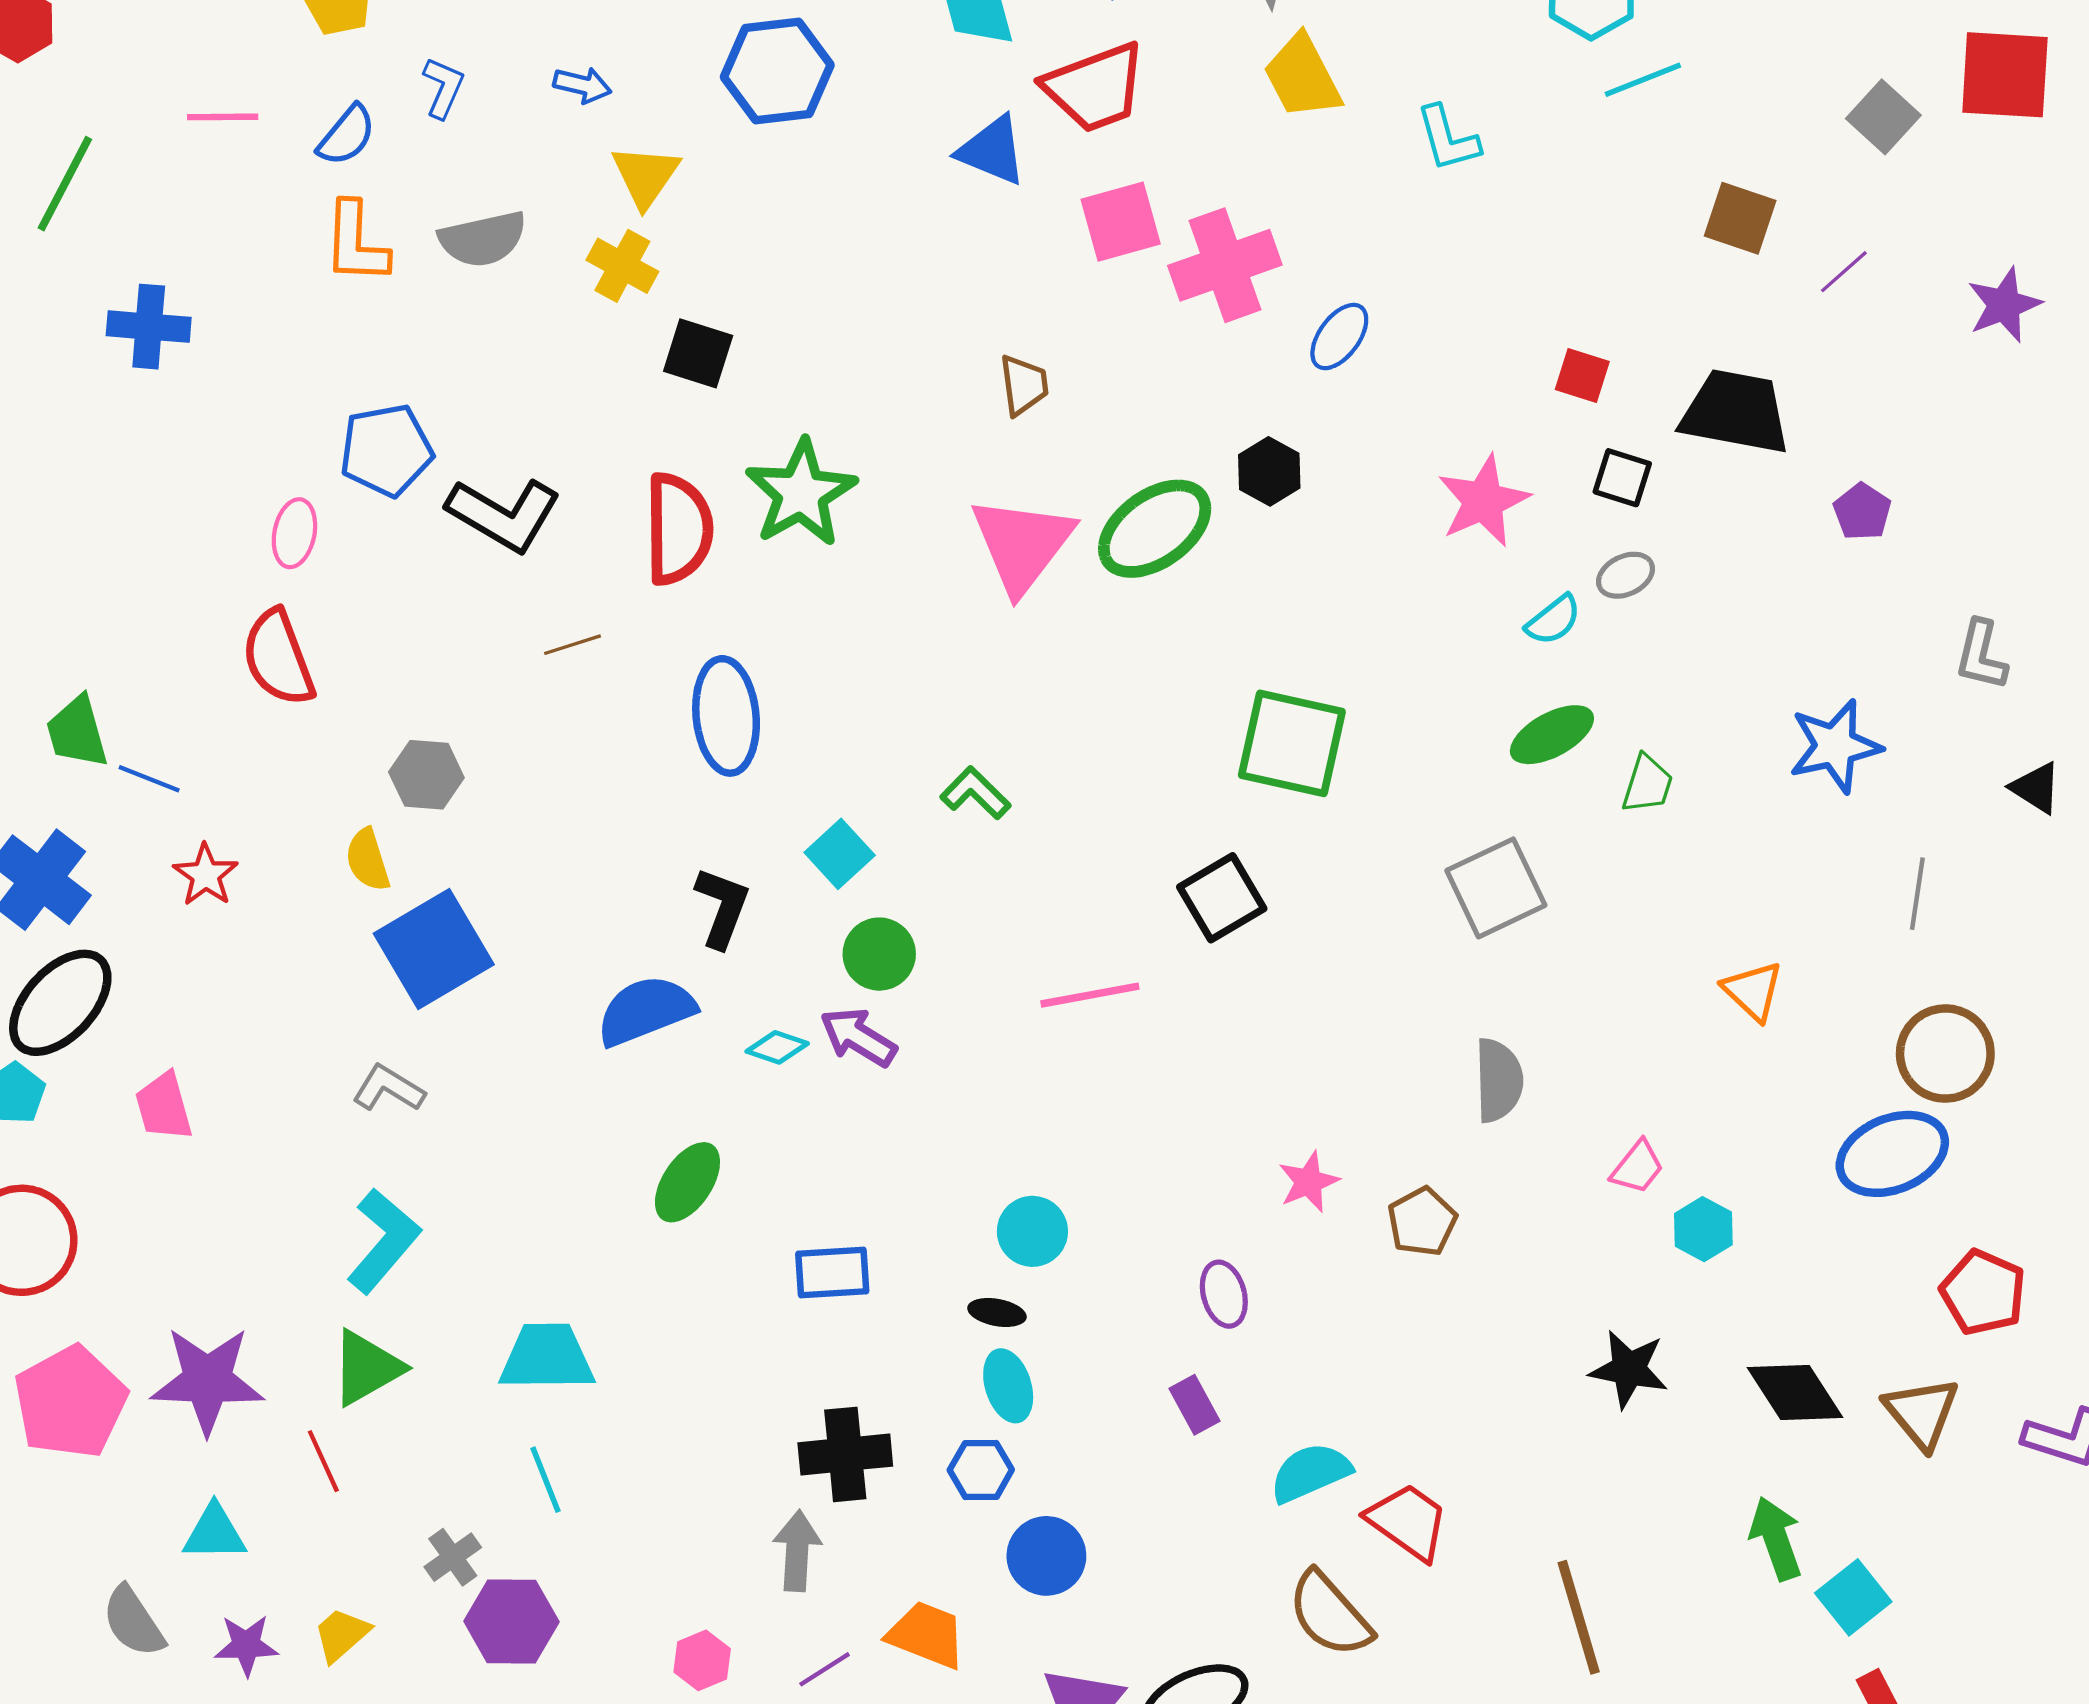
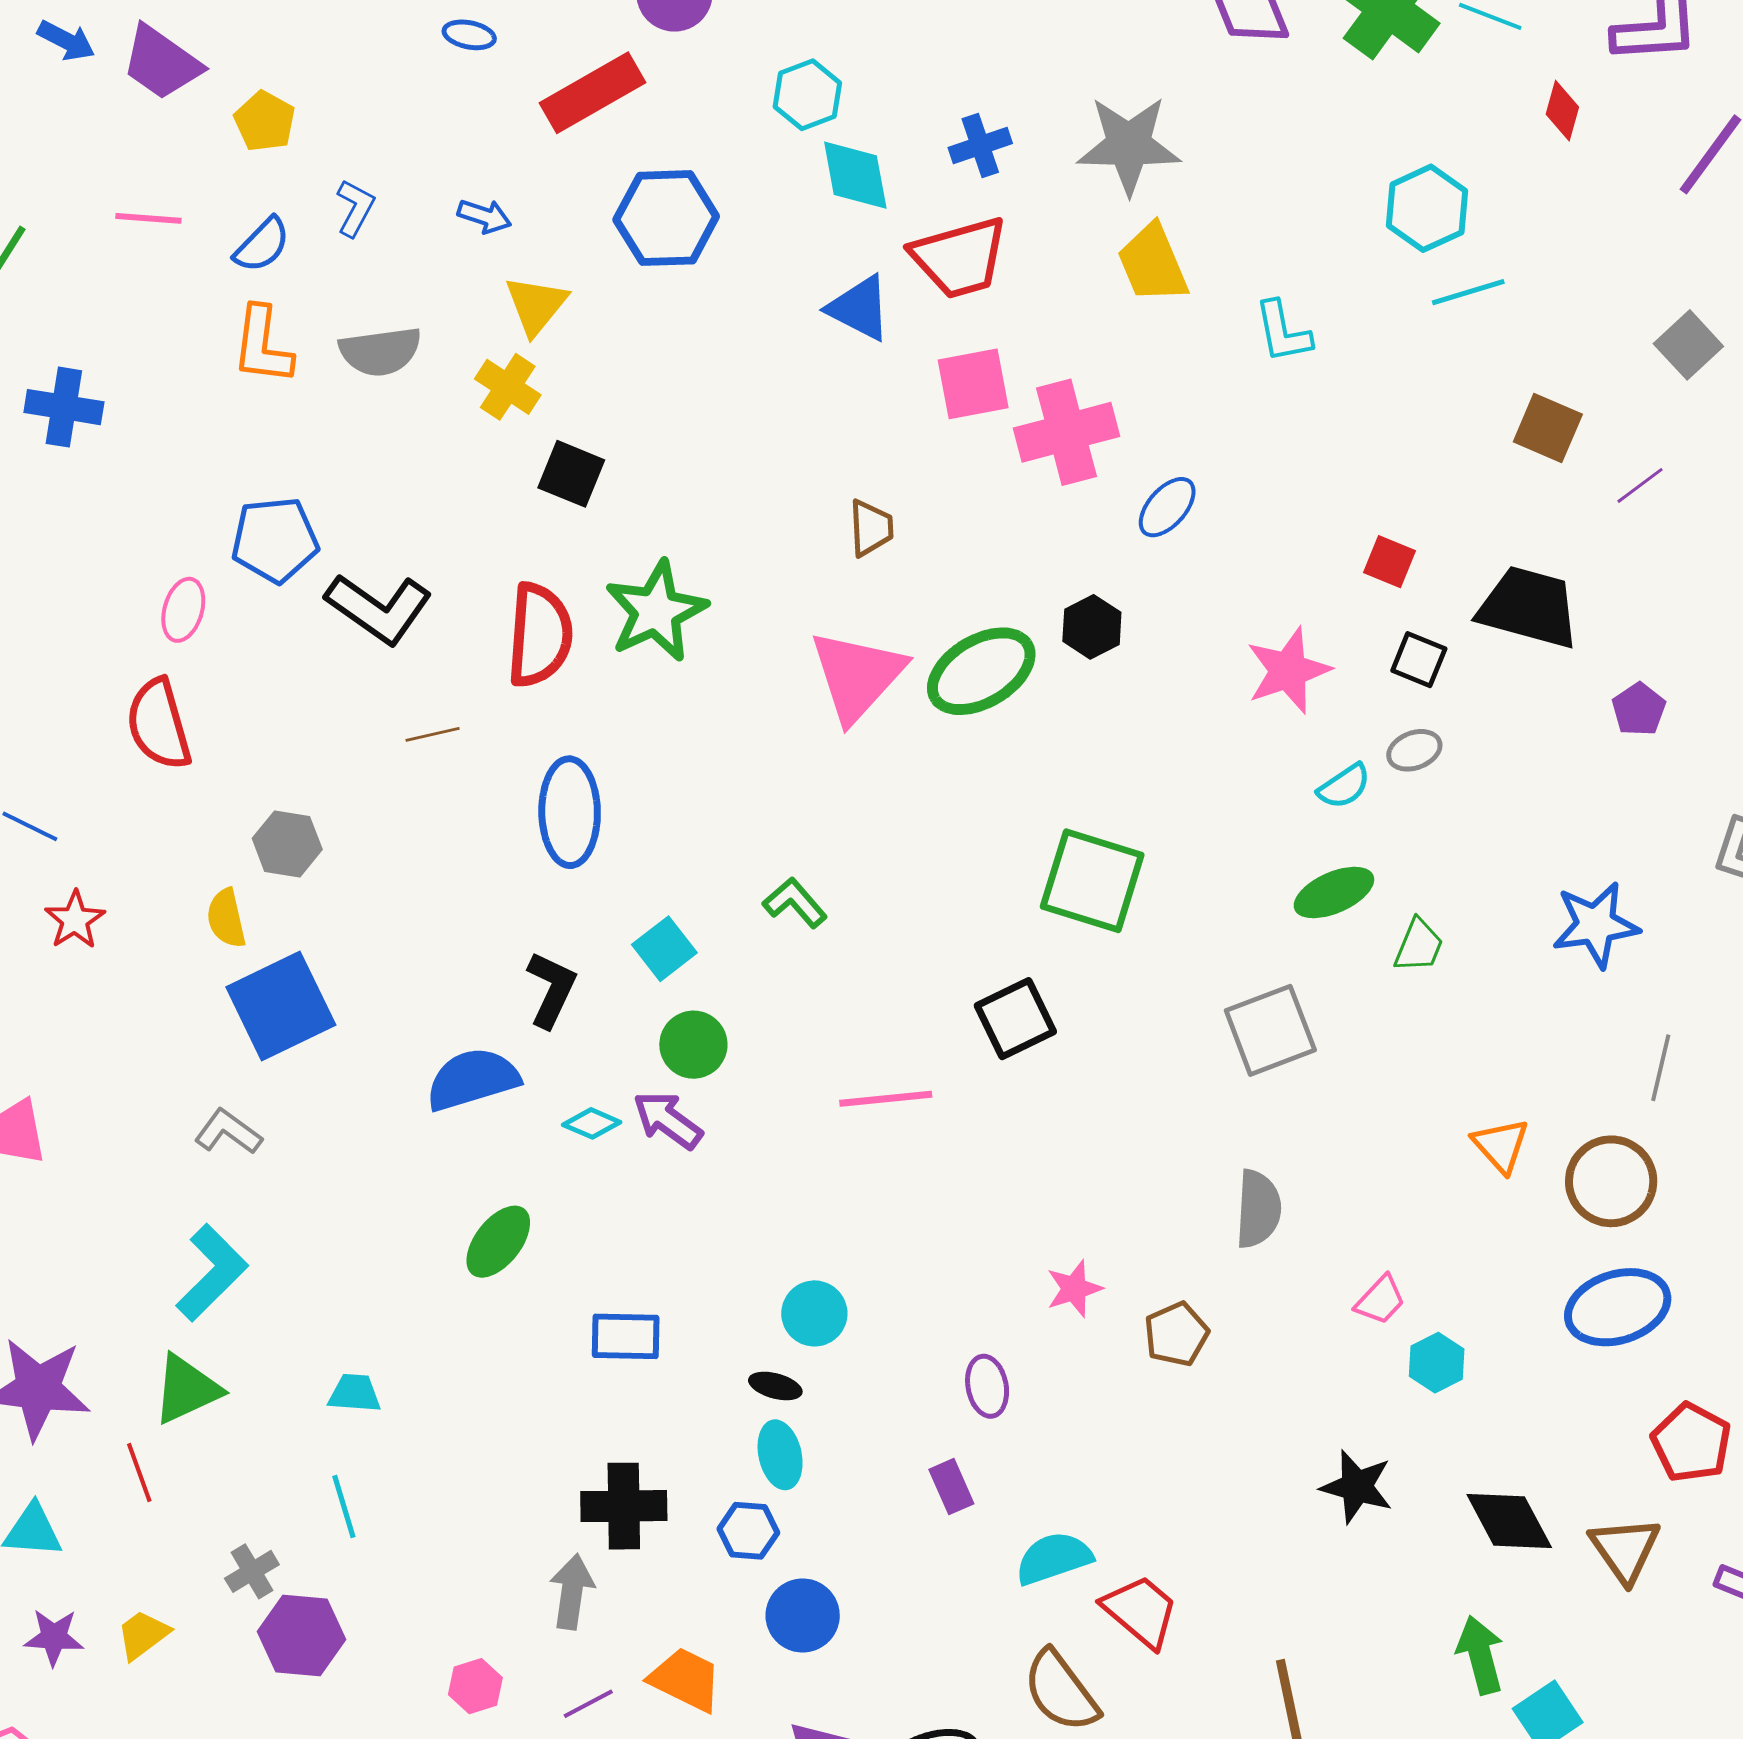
brown circle: (1945, 1054) -> (1611, 1181), moved
cyan trapezoid: (547, 1357) -> (354, 1393), size x0.6

